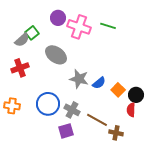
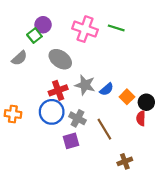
purple circle: (58, 18) -> (43, 25), moved
gray semicircle: (22, 40) -> (19, 58), moved
red cross: (20, 68) -> (58, 90), moved
brown line: (97, 120) -> (104, 129), turned 30
brown cross: (116, 133) -> (125, 161), moved, turned -32

